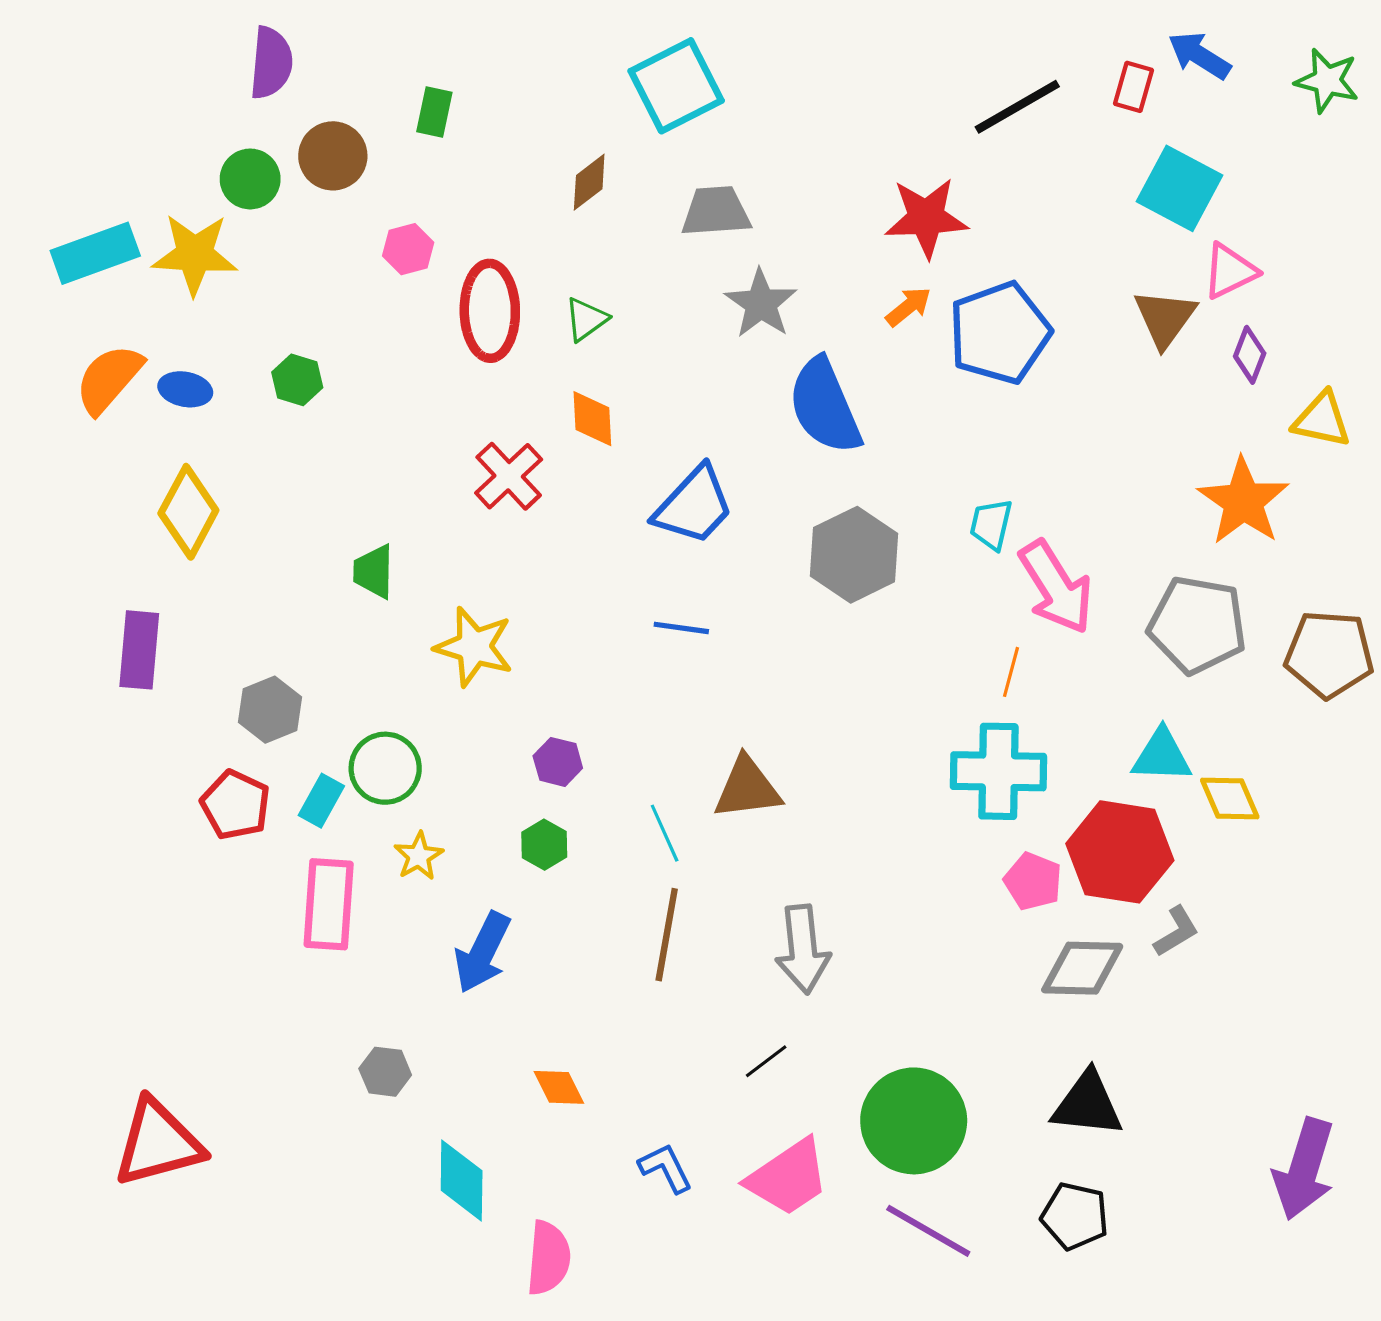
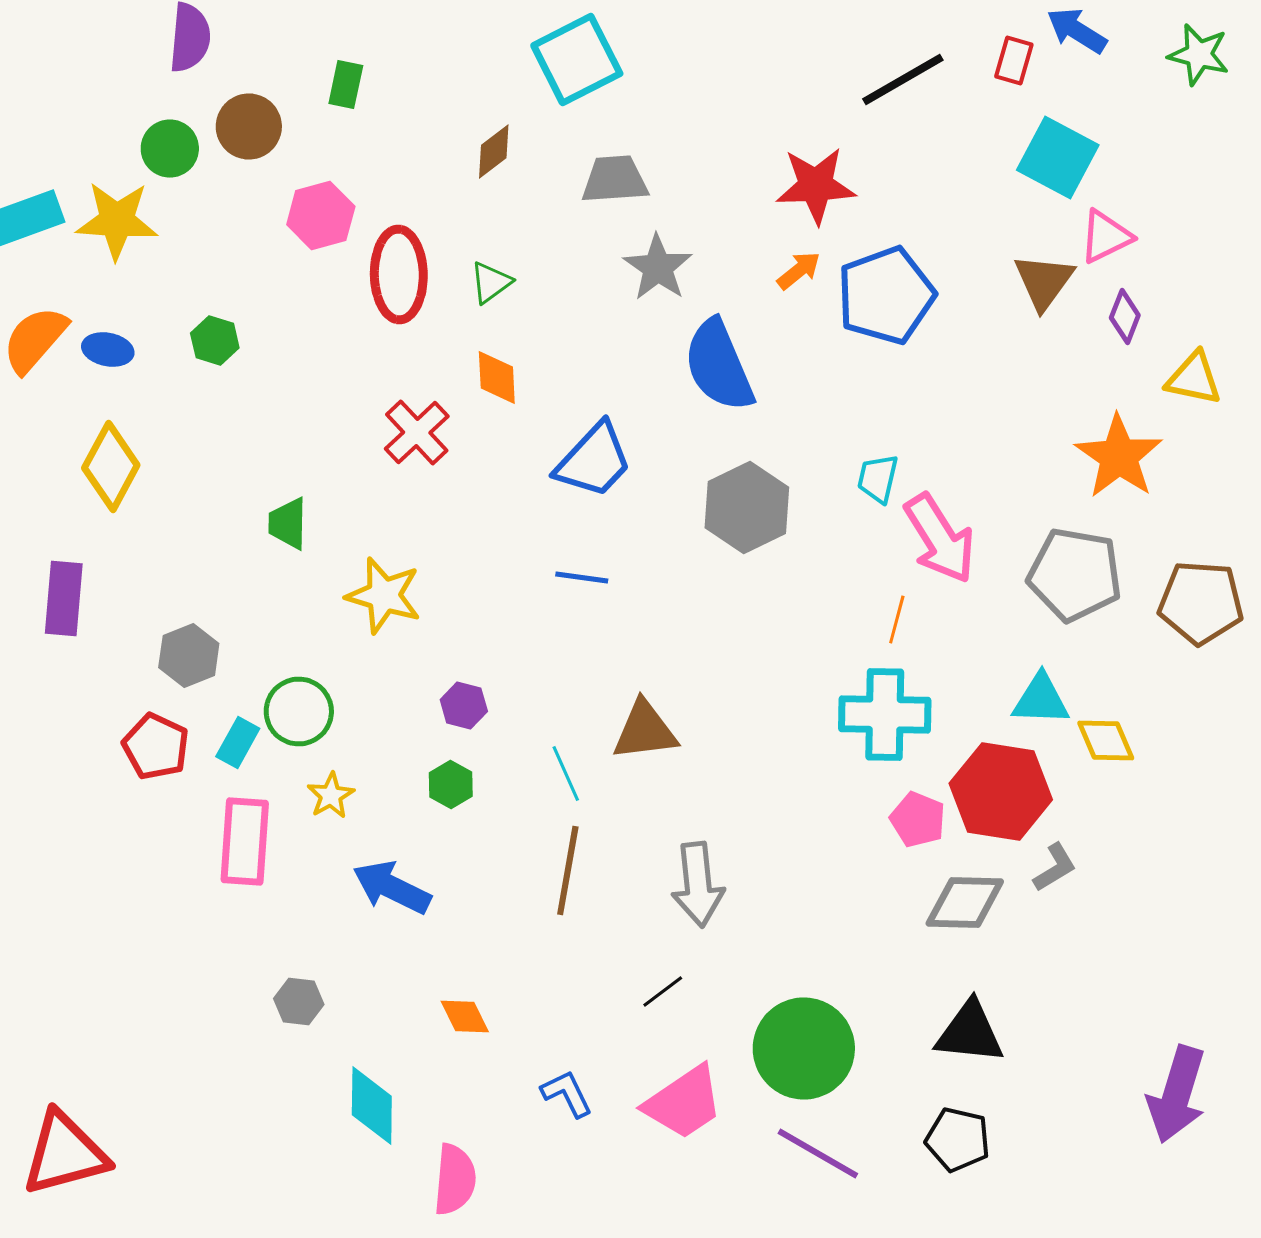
pink hexagon: (408, 249) -> (321, 216), size x1.4
blue arrow: (482, 952) -> (392, 888), turned 90
red triangle: (158, 1143) -> (65, 1154), moved

